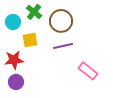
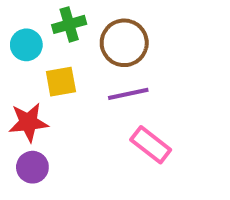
green cross: (34, 12) -> (69, 24), turned 35
pink rectangle: (88, 71) -> (151, 145), moved

